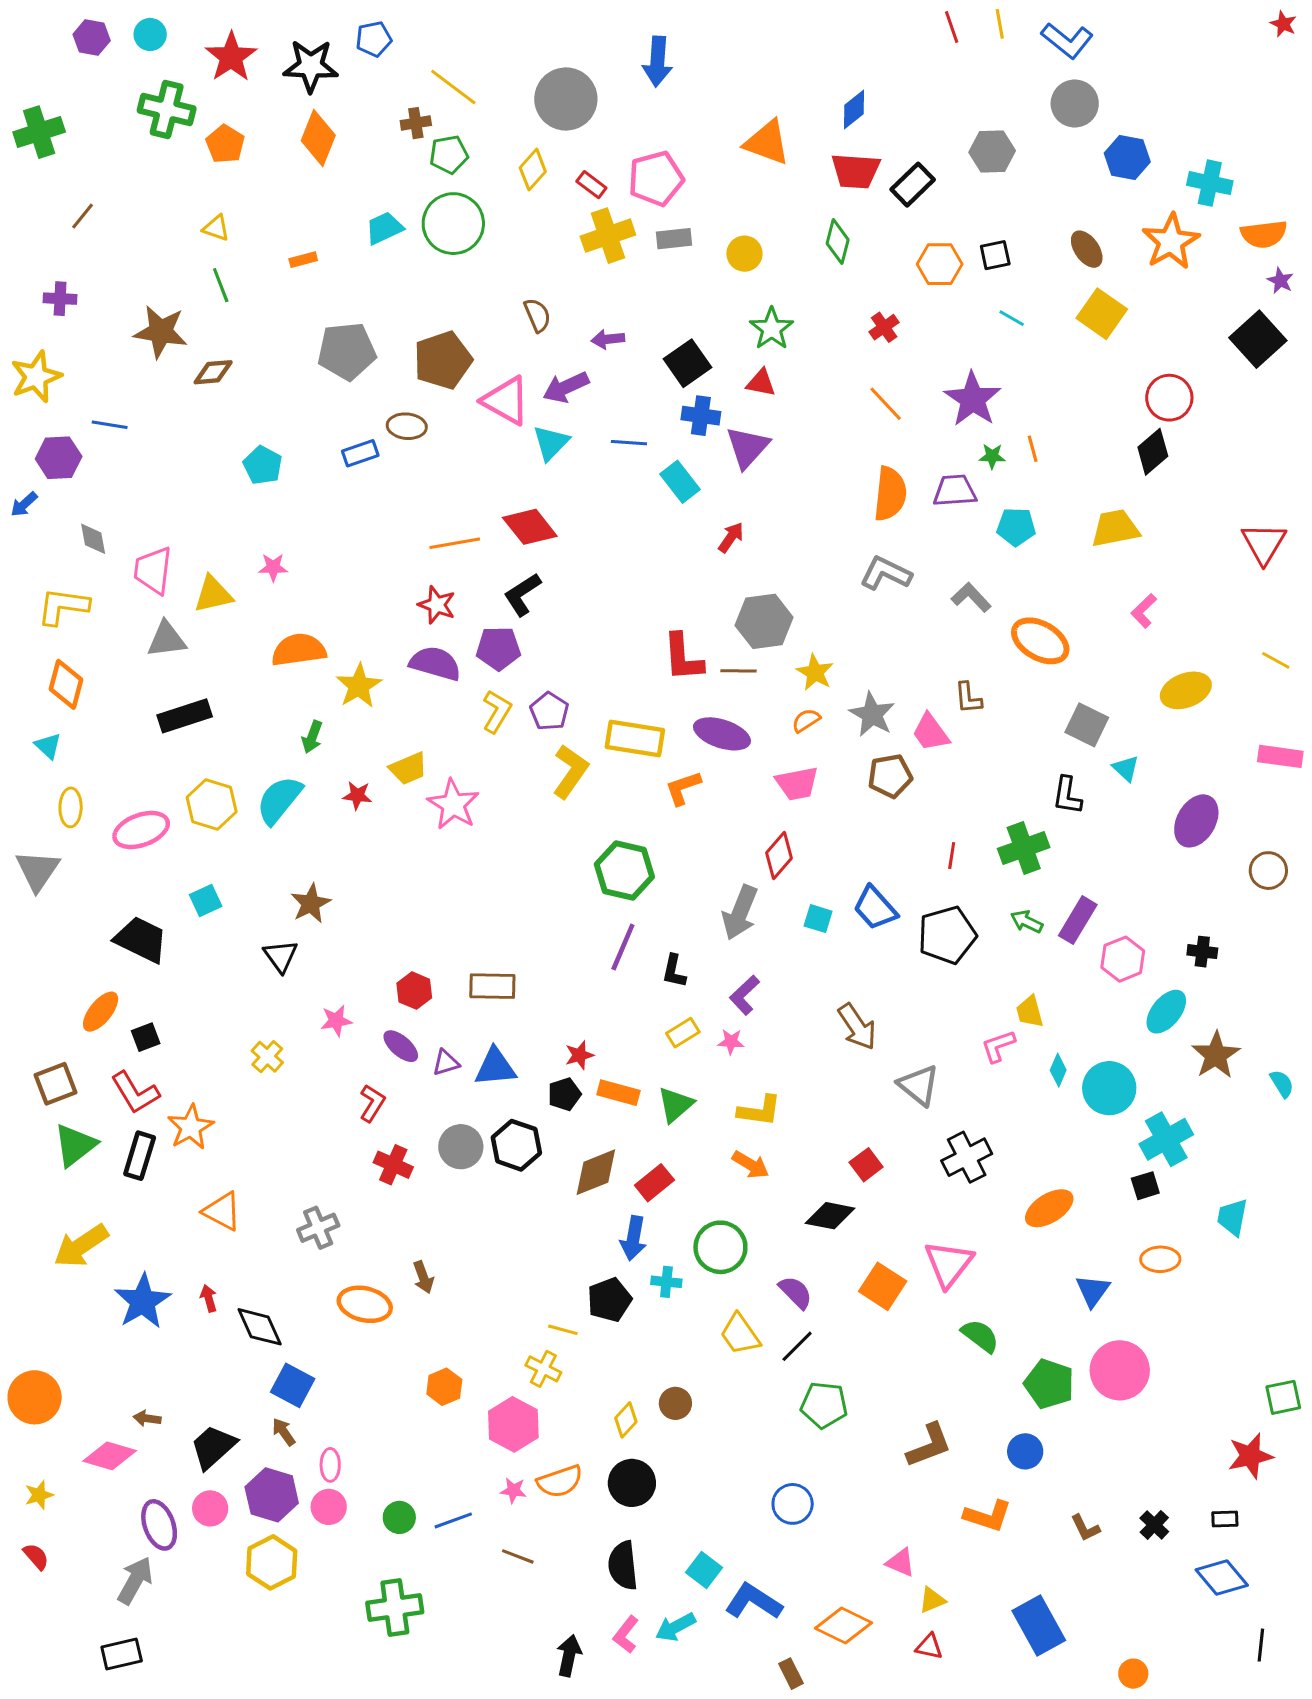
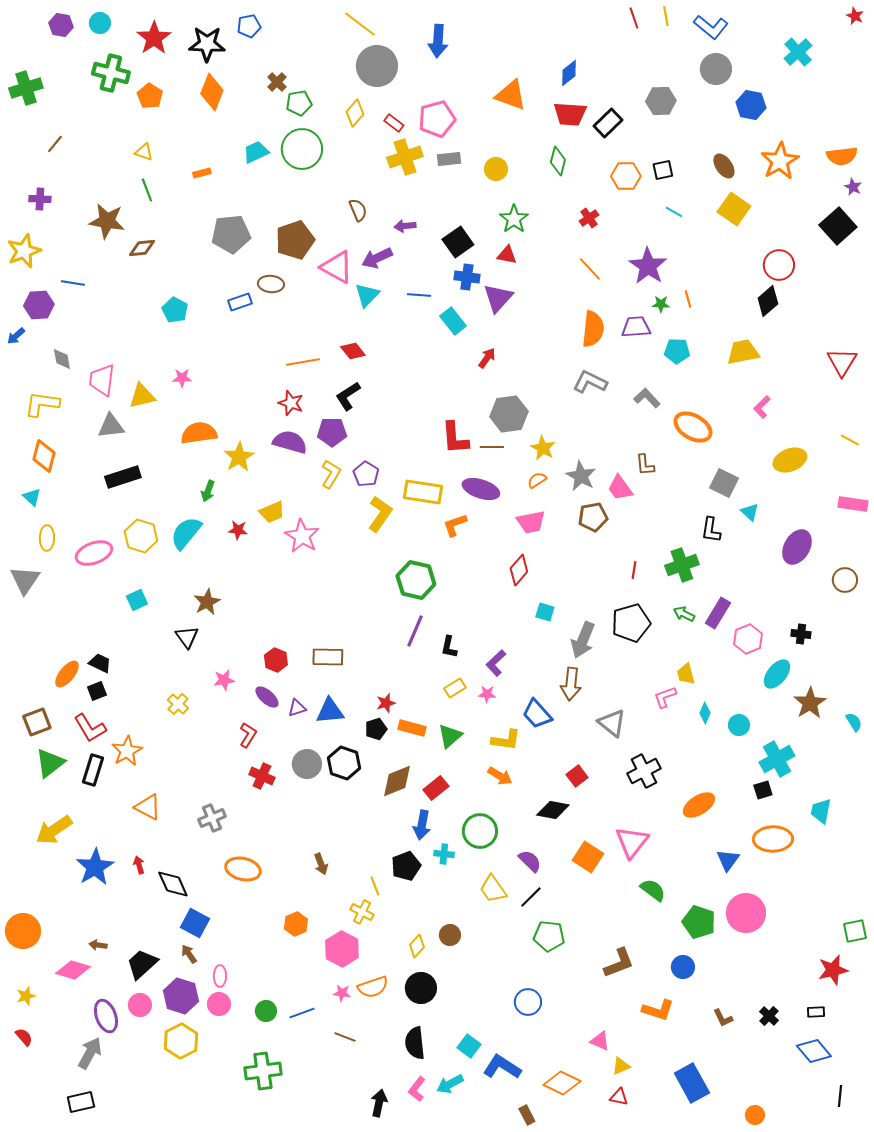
yellow line: (453, 87) -> (360, 24), moved
brown cross: (416, 123) -> (277, 82), turned -36
cyan cross: (1210, 183) -> (798, 52), moved, turned 36
red diamond: (530, 527) -> (353, 351), size x0.7
blue trapezoid: (875, 908) -> (537, 714), moved
gray arrow: (740, 913) -> (583, 640), moved
black trapezoid: (141, 940) -> (100, 663), moved, size x0.6
brown arrow: (857, 1027) -> (571, 684), turned 40
cyan circle: (1109, 1088) -> (739, 725), size x0.6
orange ellipse: (1160, 1259) -> (773, 839), size x1.5
brown arrow: (423, 1277) -> (321, 864), moved
yellow line: (563, 1330) -> (375, 886), turned 54

